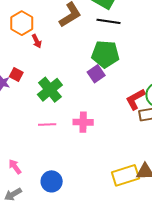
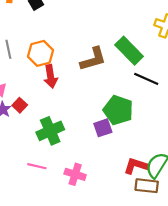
black line: (108, 21) -> (146, 79), moved
red arrow: (37, 41) -> (51, 76), size x1.5
red L-shape: (135, 99) -> (136, 166), turned 30

